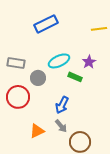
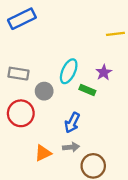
blue rectangle: (46, 24) -> (22, 19), moved
cyan ellipse: (59, 61) -> (69, 71), turned -40
gray arrow: (61, 126) -> (71, 147), turned -56

